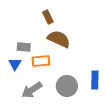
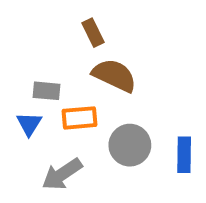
gray circle: (67, 86) -> (130, 145), moved

